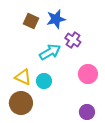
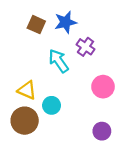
cyan arrow: (50, 52) -> (59, 61), turned -95
cyan circle: (44, 81) -> (52, 105), moved

